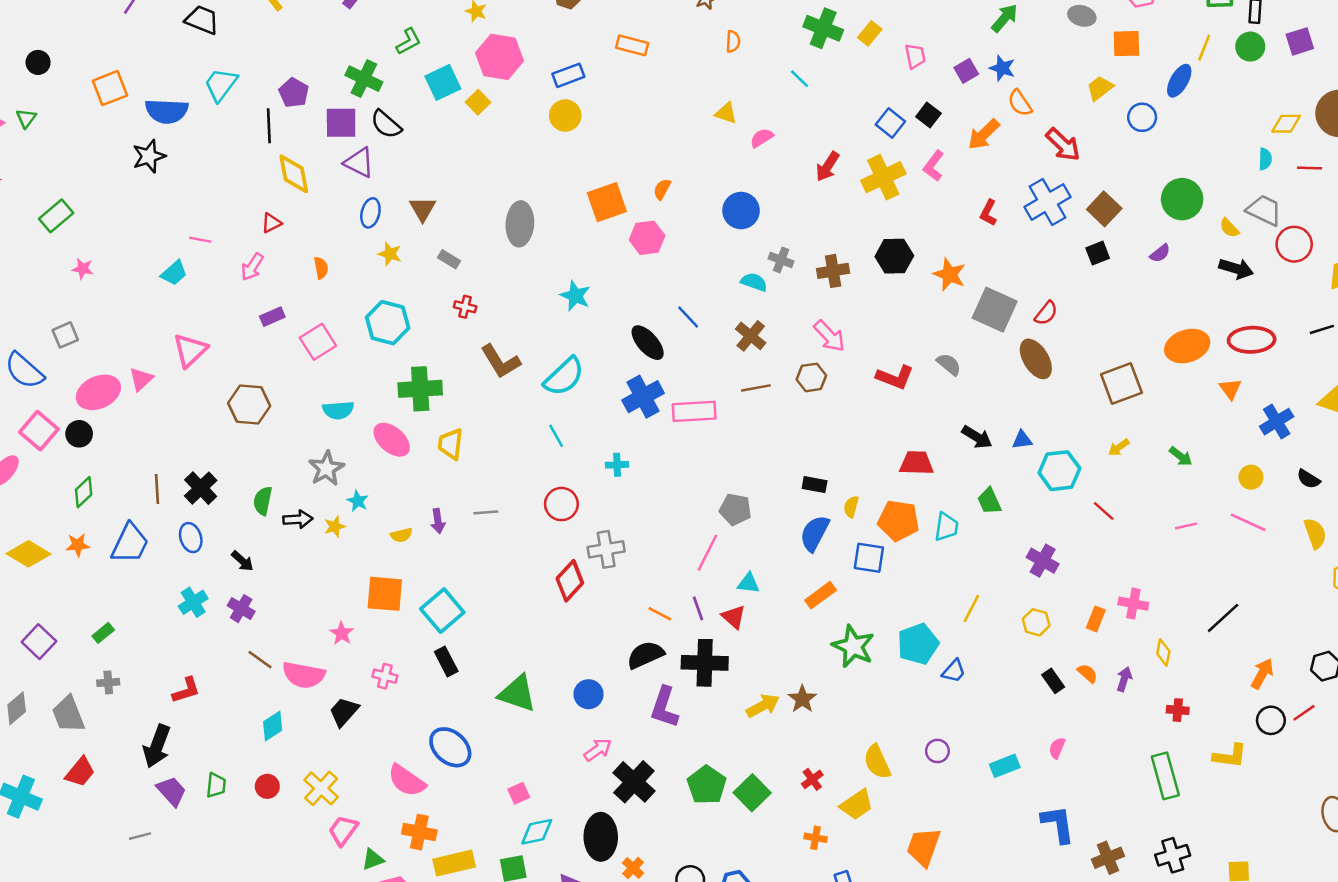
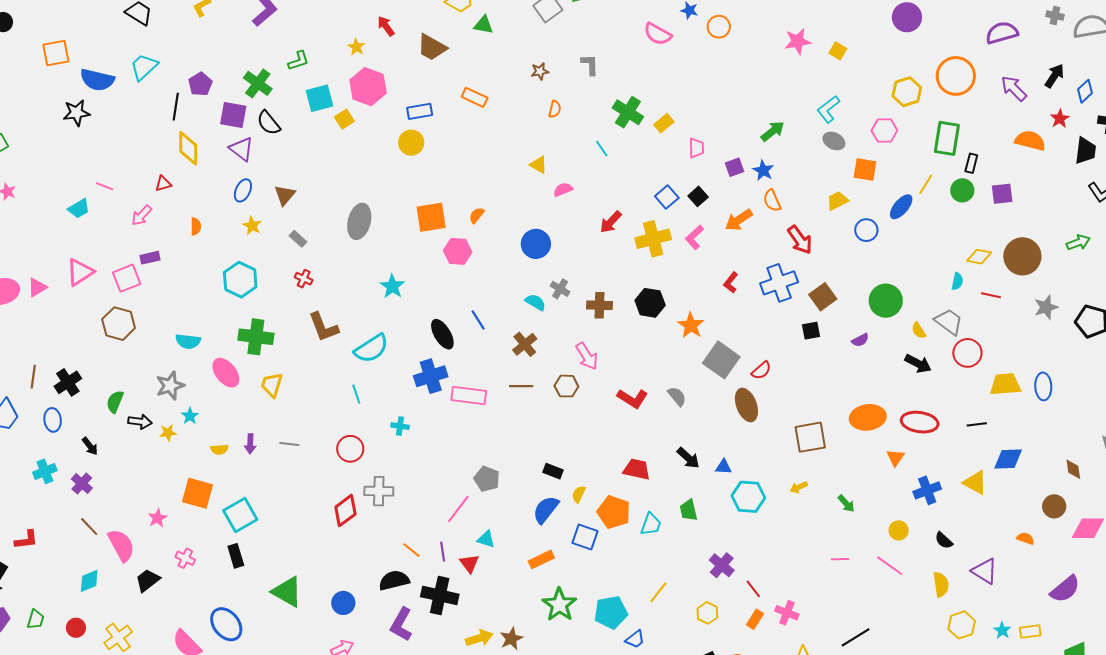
pink square: (318, 342) -> (127, 278), moved
red line: (1104, 511) -> (753, 589), moved
pink semicircle: (304, 675) -> (121, 545), turned -140

